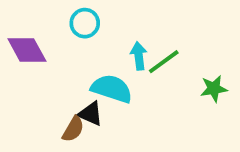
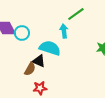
cyan circle: (85, 23) -> (22, 33), moved
green line: (164, 62) -> (76, 14), moved

